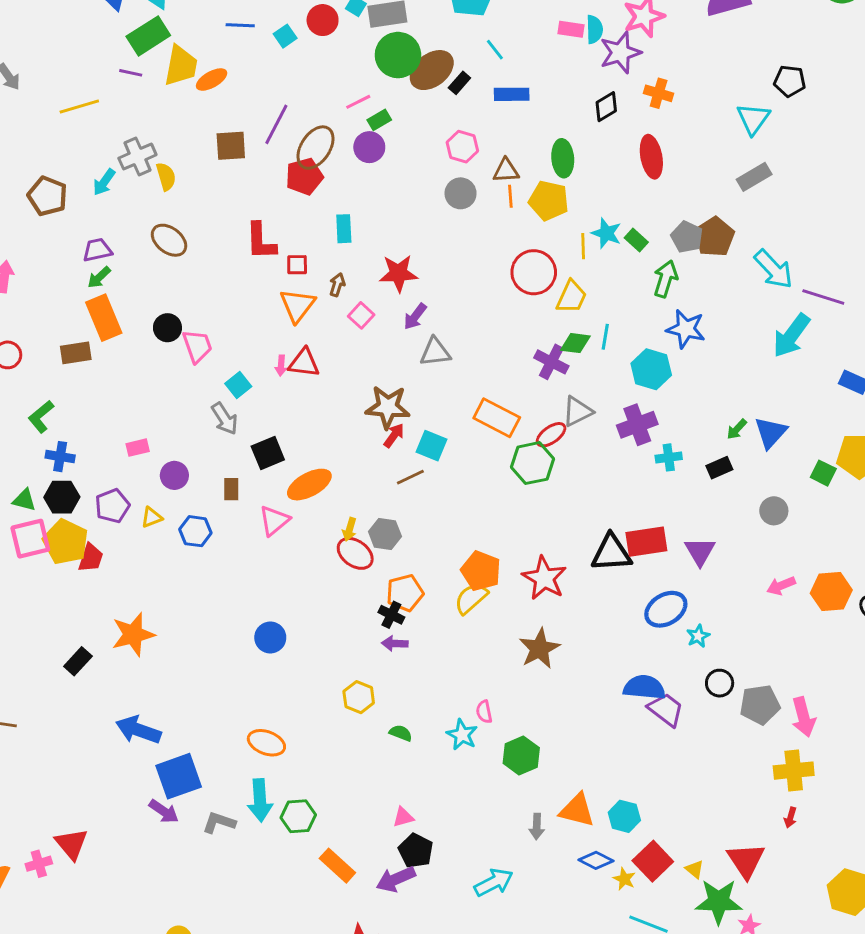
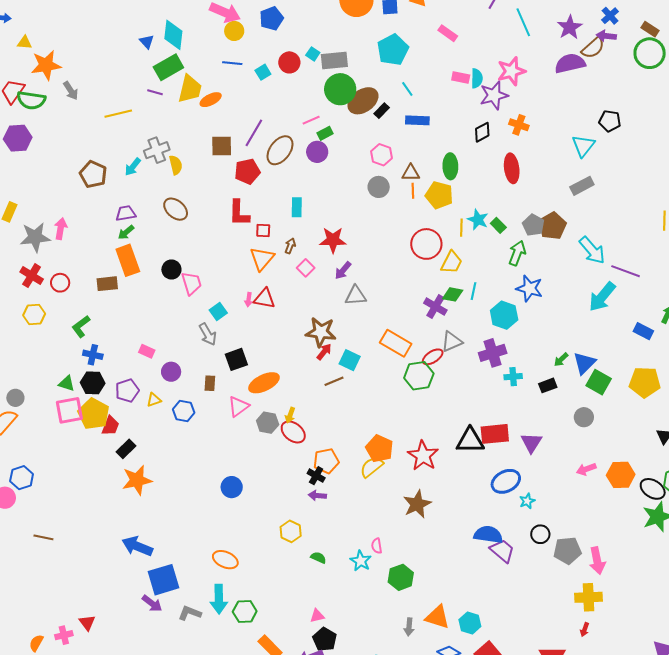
red pentagon: (304, 176) -> (247, 171), moved
pink rectangle: (138, 448) -> (147, 351), turned 35
green square: (823, 473) -> (599, 382), moved, size x1.4
gray hexagon: (385, 534) -> (268, 423), moved
black rectangle: (78, 661) -> (126, 449), moved
red triangle: (71, 844) -> (87, 623), size x0.7

